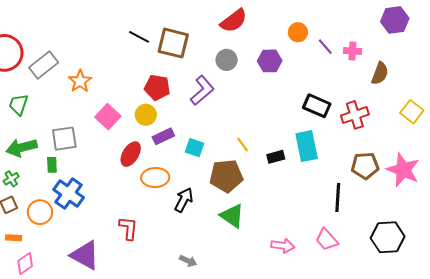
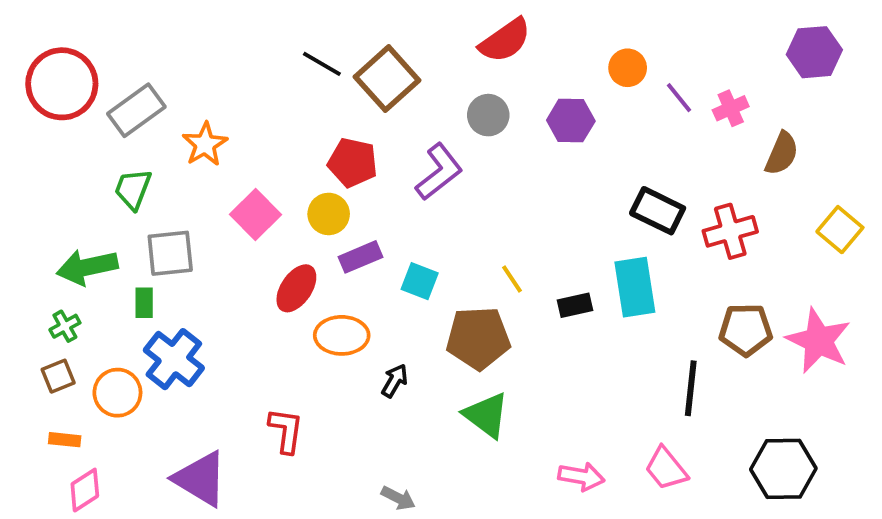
brown square: (173, 43) -> (387, 79), turned 32
pink cross: (352, 51) -> (731, 108), turned -30
green trapezoid: (19, 105) -> (133, 189), moved
black arrow: (184, 200) -> (395, 381), size x0.7

